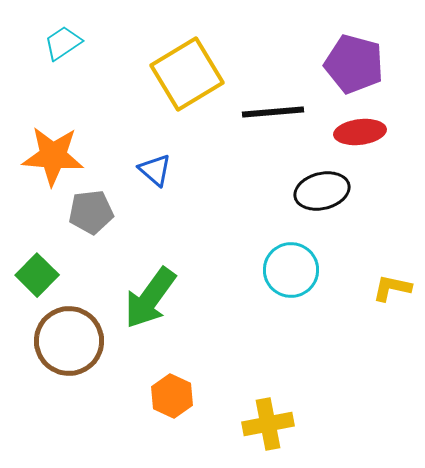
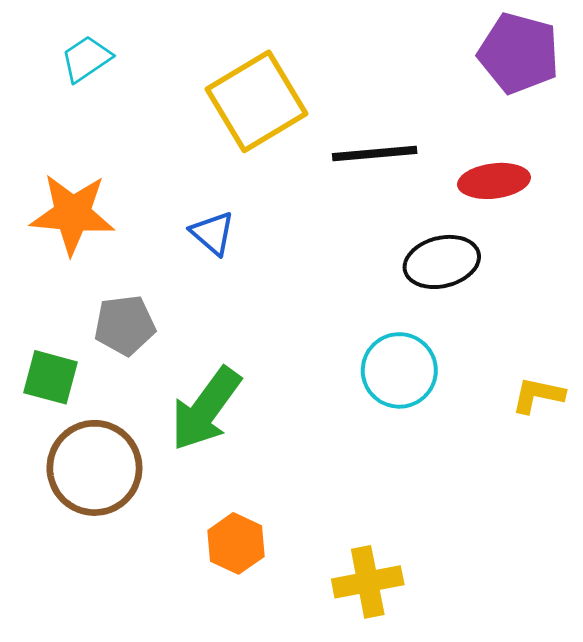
purple pentagon: (354, 64) -> (519, 53), moved
gray pentagon: (91, 212) -> (125, 325), moved
green square: (37, 275) -> (51, 377), turned -30

